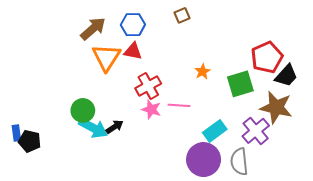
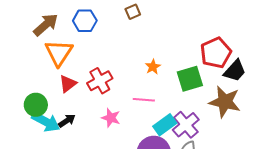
red triangle: (133, 51) -> (68, 84), moved, turned -48
pink line: (179, 105) -> (144, 100), moved
pink star: (151, 109) -> (111, 118), moved
purple cross: (256, 131) -> (186, 125), moved

